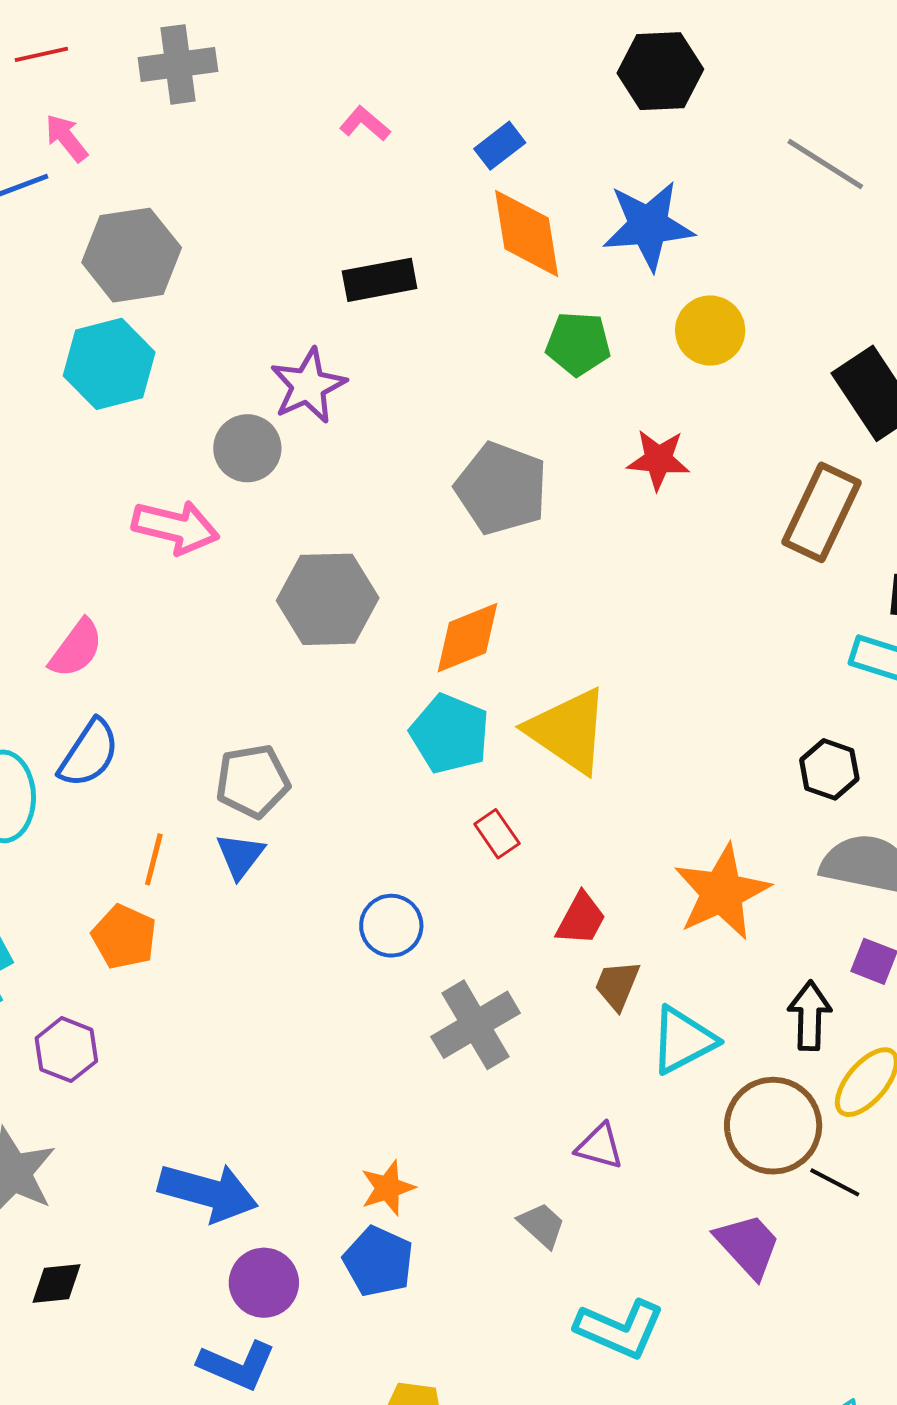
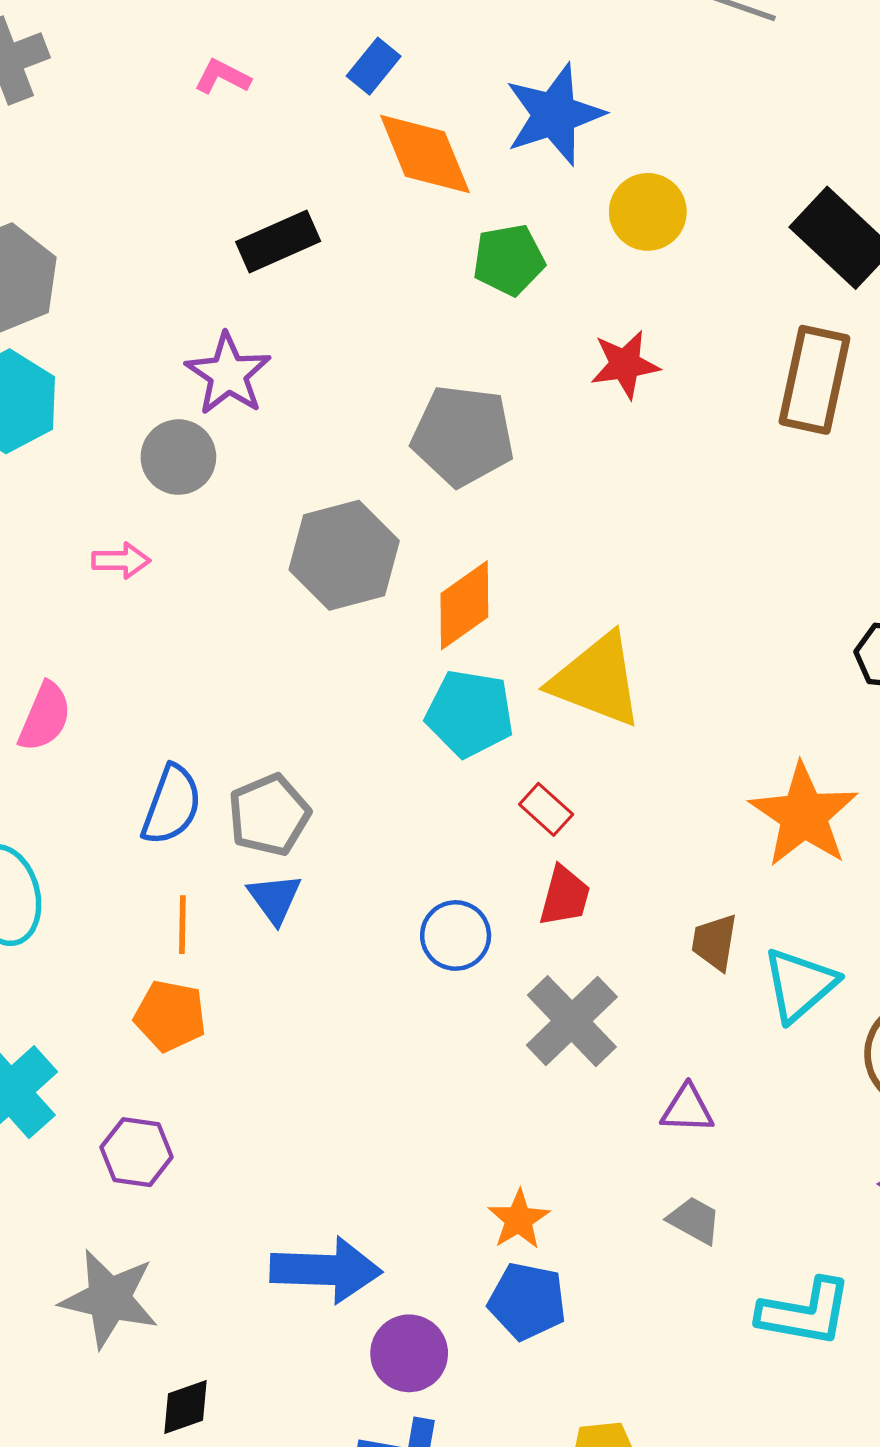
pink arrow: (176, 527) -> (121, 560), size x0.6
gray hexagon: (328, 599) -> (344, 555), moved
blue semicircle: (89, 753) -> (172, 805), moved
red trapezoid: (581, 919) -> (565, 896), moved
purple triangle: (600, 1146) -> (687, 1109), moved

